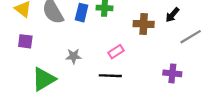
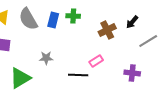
brown cross: (144, 24) -> (107, 30), turned -30
pink rectangle: (116, 52) -> (96, 61), moved

